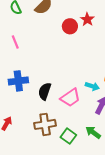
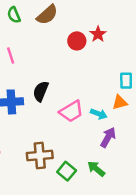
black semicircle: (45, 91) -> (41, 91), moved
pink trapezoid: (70, 98) -> (71, 111), moved

